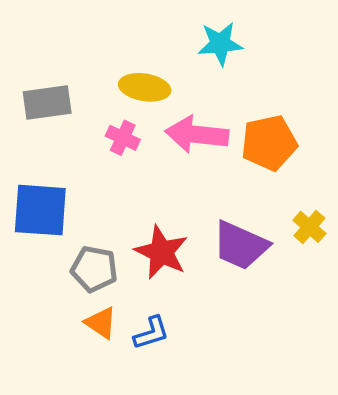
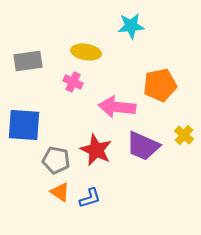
pink arrow: (197, 134) -> (117, 107), moved

